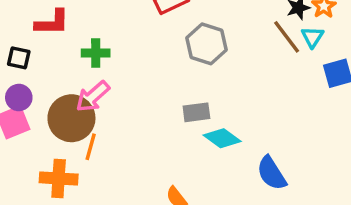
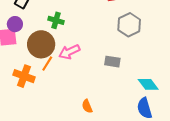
green cross: (96, 53) -> (56, 20), moved
pink arrow: (93, 97) -> (69, 52), moved
cyan diamond: (222, 138) -> (148, 84), moved

